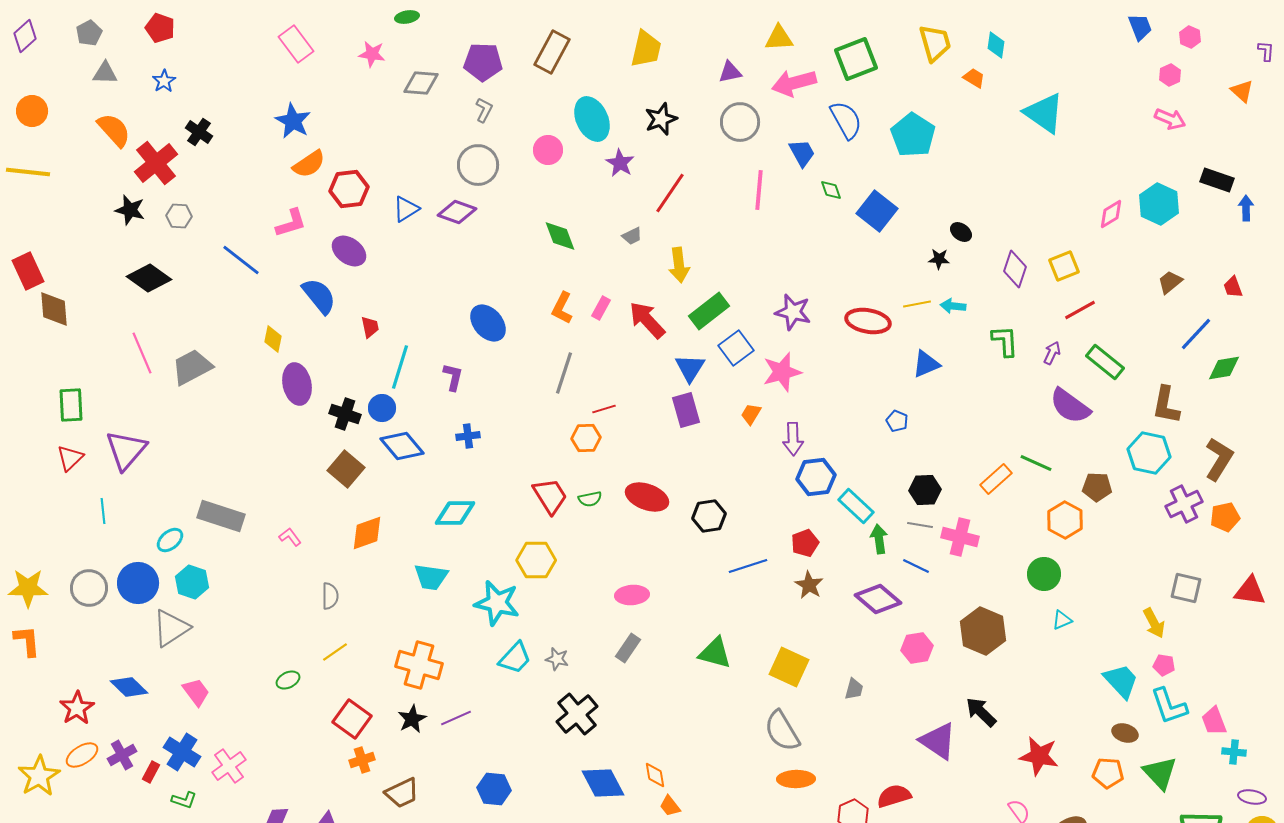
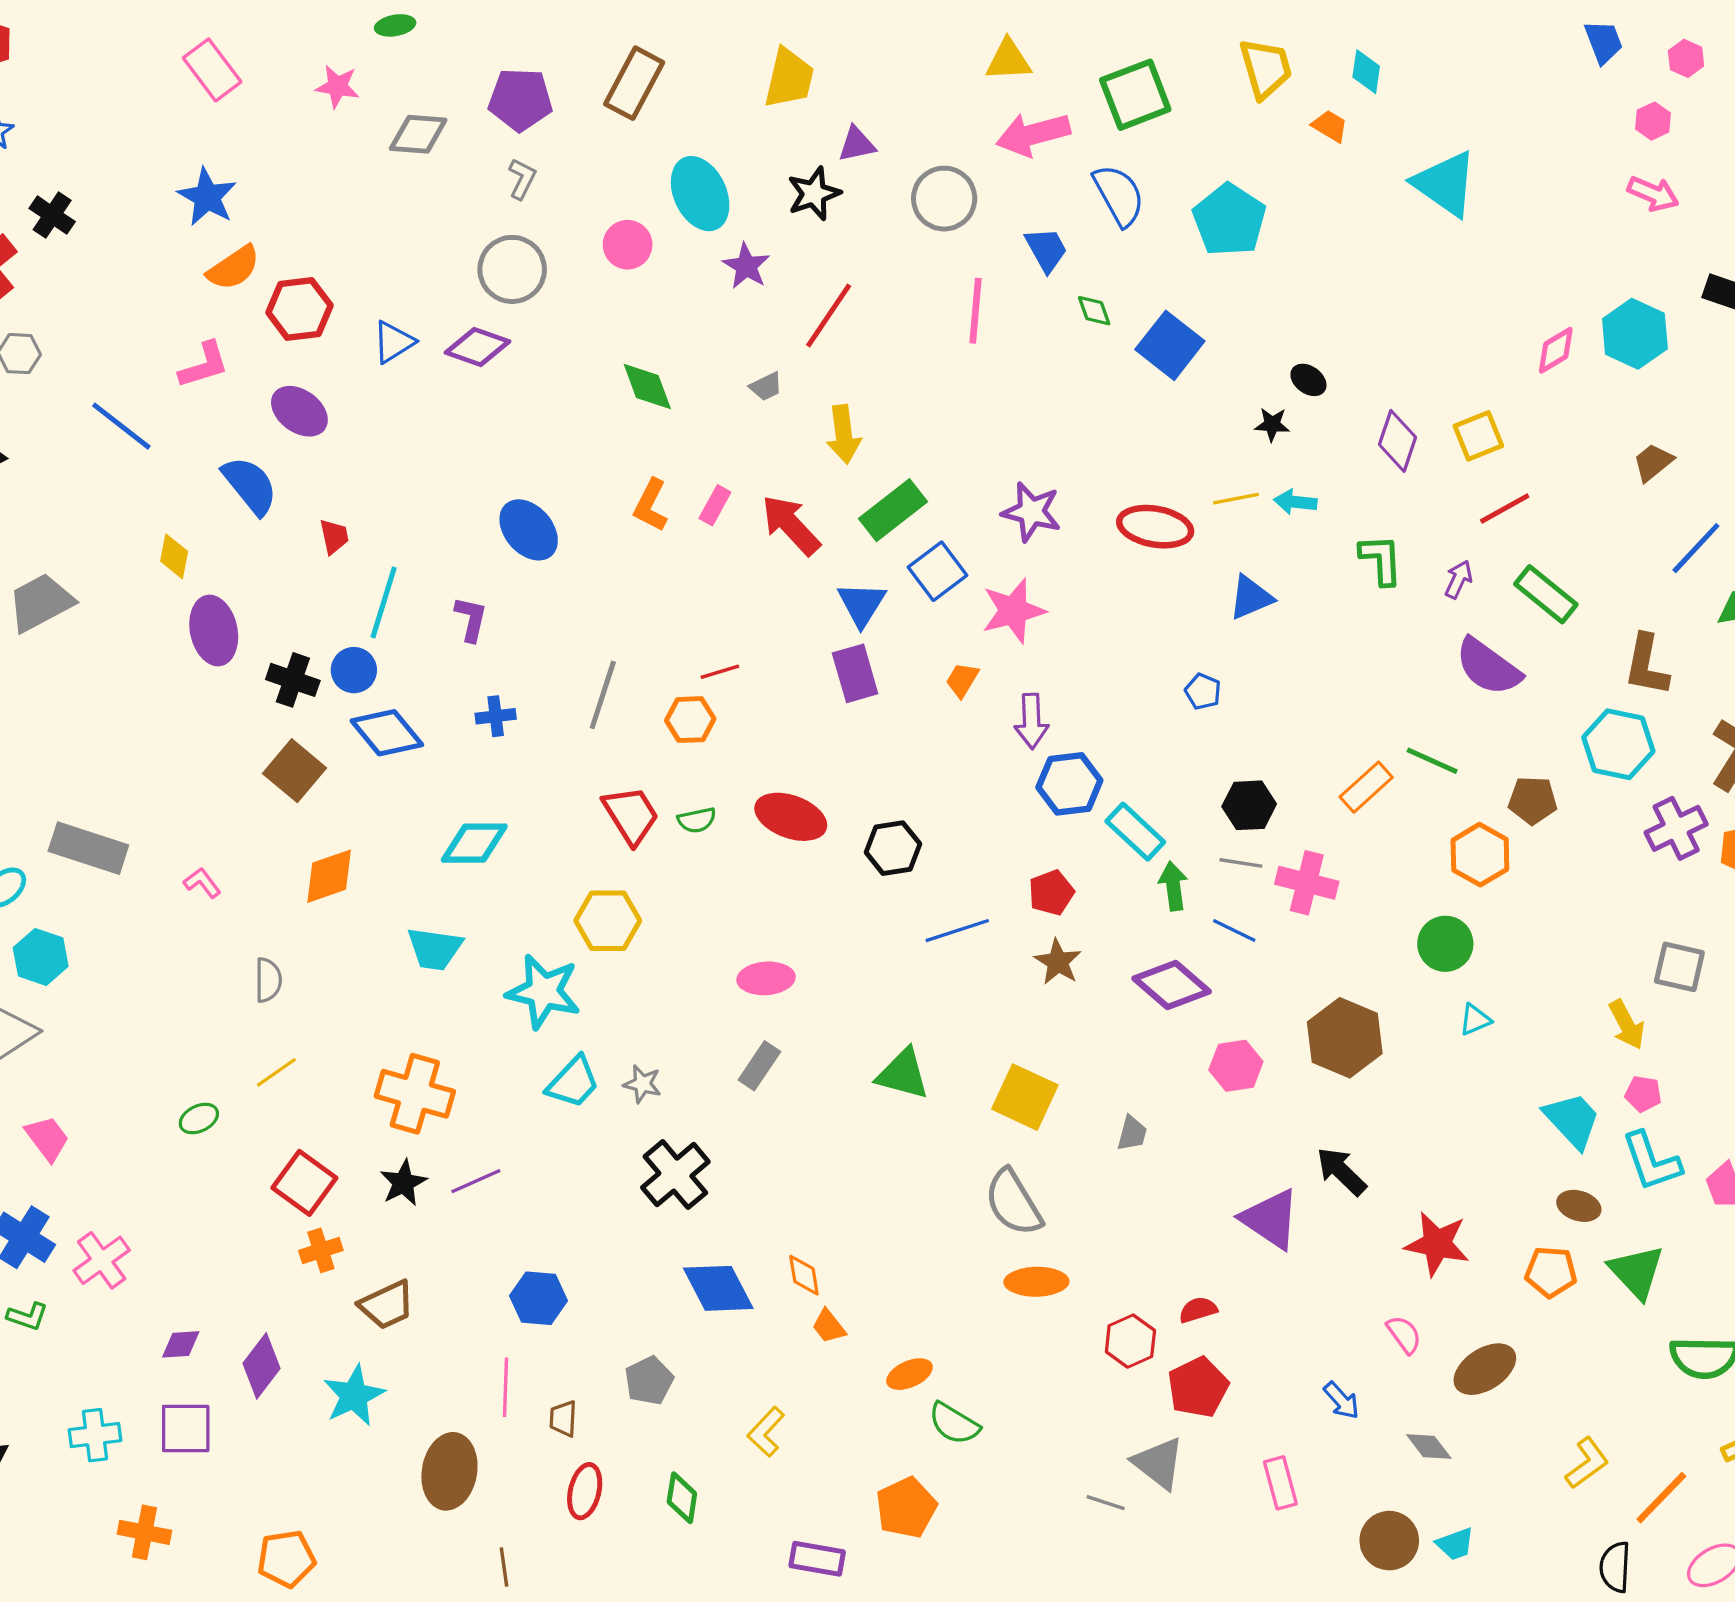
purple triangle: (730, 72) -> (857, 144), moved
gray line: (564, 373) -> (603, 695), moved
red semicircle: (894, 796) -> (1198, 1310), size x0.7

